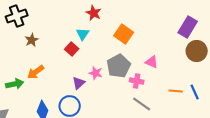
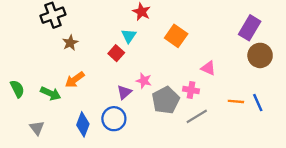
gray pentagon: (119, 66) -> (166, 100), moved
green arrow: (15, 84) -> (51, 93), turned 36
gray line: (142, 104) -> (197, 116), turned -66

